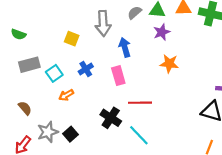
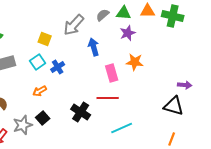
gray arrow: (103, 23) -> (74, 25), turned 45
cyan square: (54, 73) -> (38, 62), moved
pink rectangle: (118, 76) -> (112, 73), moved
black square: (71, 134) -> (43, 118), moved
cyan line: (139, 135) -> (122, 128), moved, turned -70

